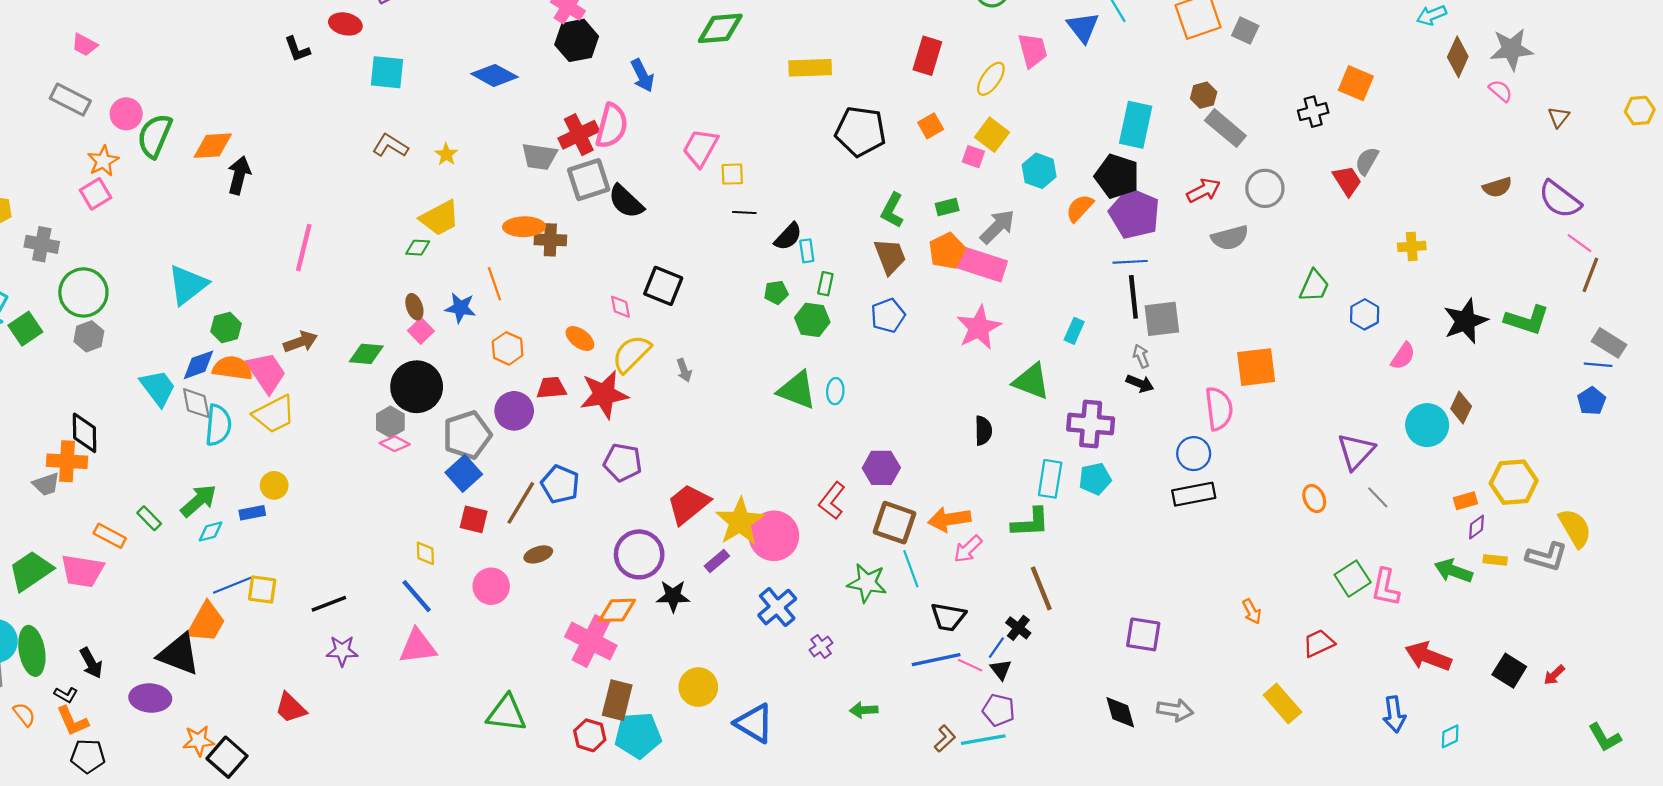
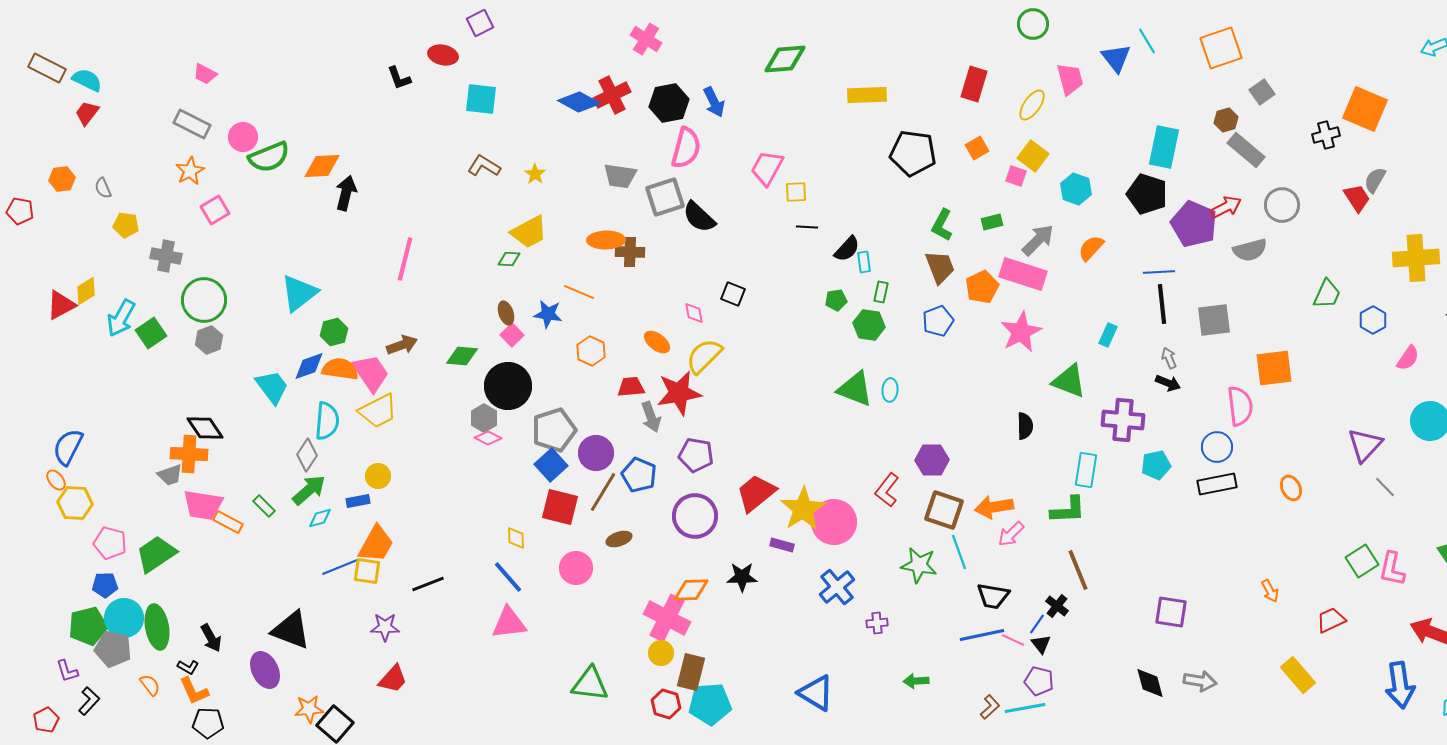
gray square: (1245, 31) -> (1262, 92), moved, turned 30
black hexagon: (577, 40) -> (669, 103), moved
orange square: (1356, 83) -> (1365, 109), size x1.4
red cross: (579, 135) -> (612, 95), moved
green semicircle: (155, 136) -> (269, 157), turned -135
orange star: (103, 161) -> (190, 171), moved
orange semicircle: (1080, 208) -> (1091, 248), moved
purple pentagon: (1134, 214) -> (1194, 224), moved
yellow cross: (1412, 246) -> (1416, 258), size x1.8
orange pentagon: (947, 251) -> (982, 287), moved
orange line: (494, 284) -> (579, 292), turned -48
black square: (663, 286) -> (733, 294), size x0.7
gray square: (1162, 319) -> (1214, 320), moved
gray arrow: (684, 370) -> (651, 417), moved, size x1.4
gray diamond: (196, 403) -> (307, 455), moved, turned 44
purple circle: (514, 411) -> (596, 453), moved
black diamond: (85, 433) -> (205, 428), turned -33
cyan pentagon: (1095, 479) -> (1156, 465), moved
orange ellipse: (1314, 499) -> (1291, 488), moved
red square: (474, 519) -> (560, 507), size x1.4
purple circle: (639, 554) -> (695, 516), moved
purple rectangle: (717, 561) -> (782, 545), turned 55
pink trapezoid: (82, 571) -> (203, 505), moved
orange trapezoid: (206, 622) -> (376, 544), moved
purple cross: (821, 646) -> (877, 623), turned 30
purple star: (342, 651) -> (385, 627), moved
yellow circle: (698, 687) -> (661, 653), moved, size x0.7
purple ellipse: (150, 698) -> (265, 670), turned 60
red trapezoid: (291, 708) -> (393, 679), turned -92
blue arrow: (1394, 714) -> (1400, 685), size x1.4

